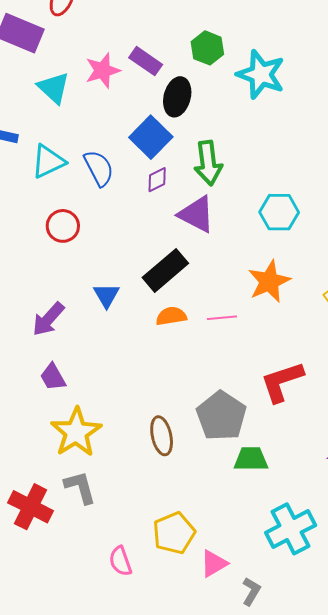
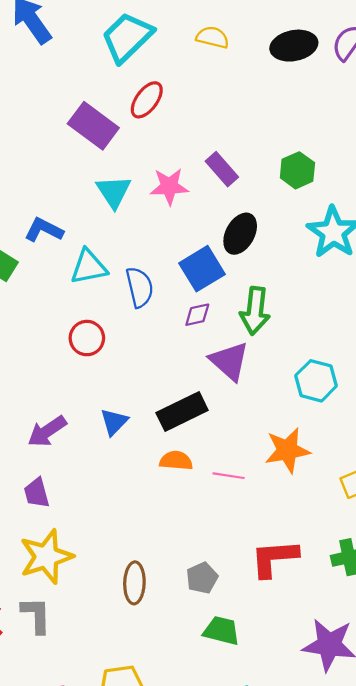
green hexagon: (207, 48) -> (297, 170), moved
purple rectangle: (146, 61) -> (222, 169), moved
gray pentagon: (221, 416) -> (202, 578), size x0.6

